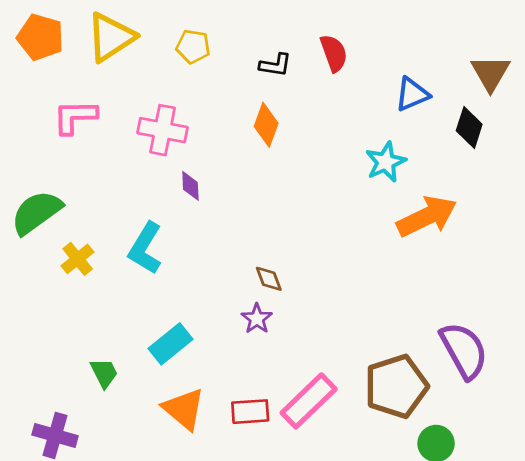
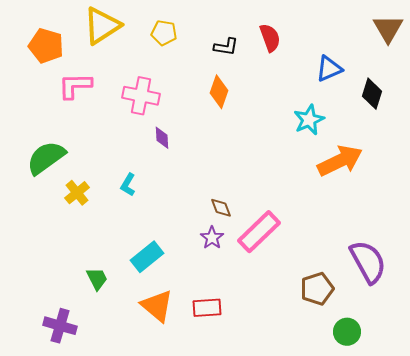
orange pentagon: (40, 37) -> (46, 46), moved
brown triangle: (490, 73) -> (388, 29), moved
cyan L-shape: (145, 248) -> (128, 185), size x0.6
brown pentagon: (396, 386) -> (317, 289), size x0.7
pink rectangle: (309, 401) -> (259, 232), moved

